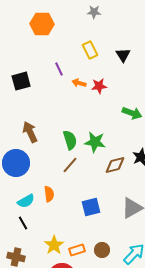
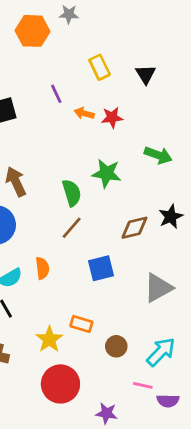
gray star: (94, 12) -> (69, 14), moved
green star: (95, 142) -> (107, 173), moved
blue square: (91, 207) -> (101, 268), moved
orange rectangle: (77, 250) -> (81, 324), moved, turned 35

